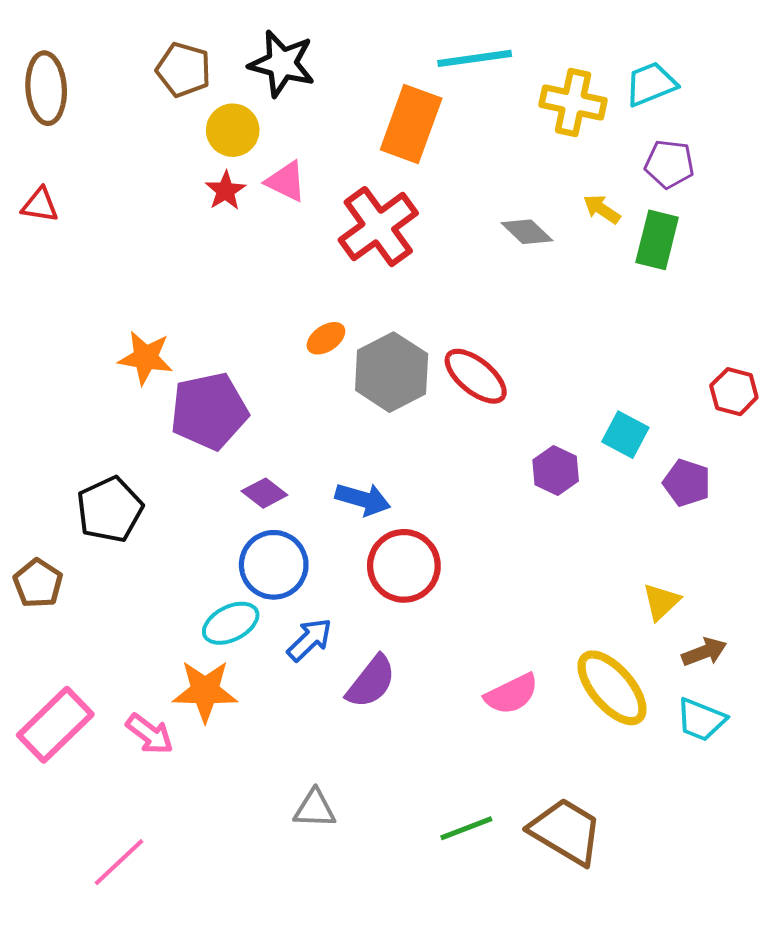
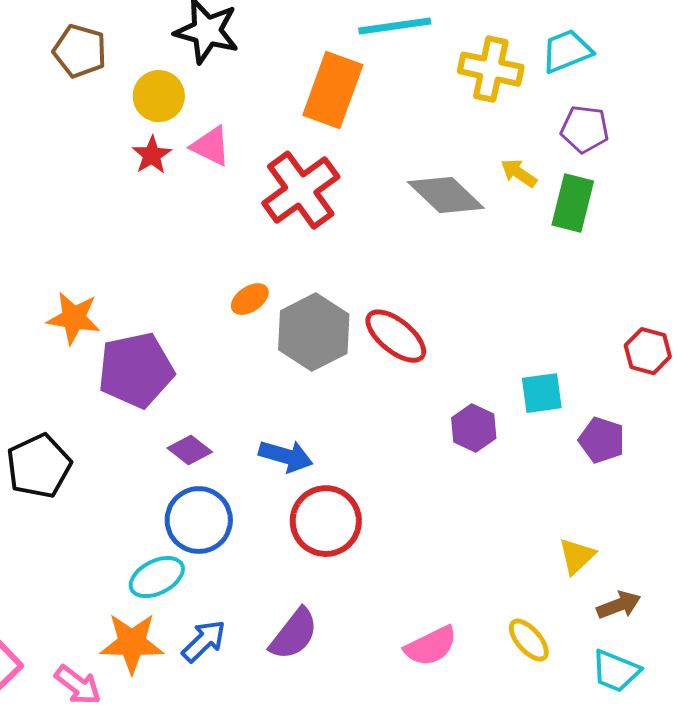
brown pentagon: (183, 70) -> (80, 51), moved
gray diamond: (527, 232) -> (446, 195), size x1.5
cyan square: (625, 435) -> (542, 393), turned -36
blue arrow: (310, 640) -> (204, 641), moved
yellow ellipse: (612, 688) -> (529, 640), size x0.6

